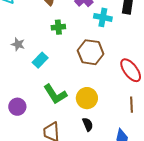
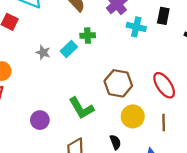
brown hexagon: (91, 52) -> (118, 83), moved
cyan rectangle: (40, 60) -> (69, 49), moved
yellow circle: (87, 98) -> (133, 116), moved

